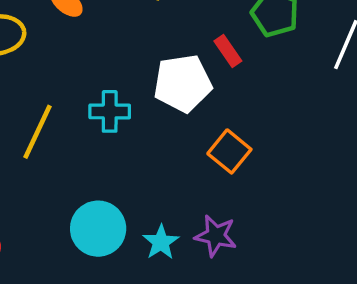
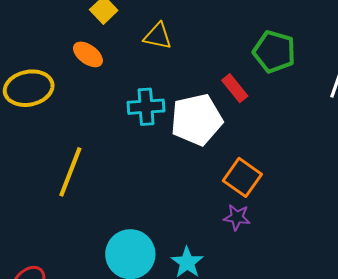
cyan cross: (110, 111) -> (146, 107), moved
purple star: (216, 236) -> (237, 217), moved, size x0.7

